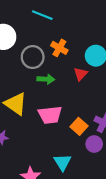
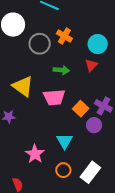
red triangle: (80, 74) -> (91, 65), moved
green arrow: (46, 79) -> (61, 70), moved

